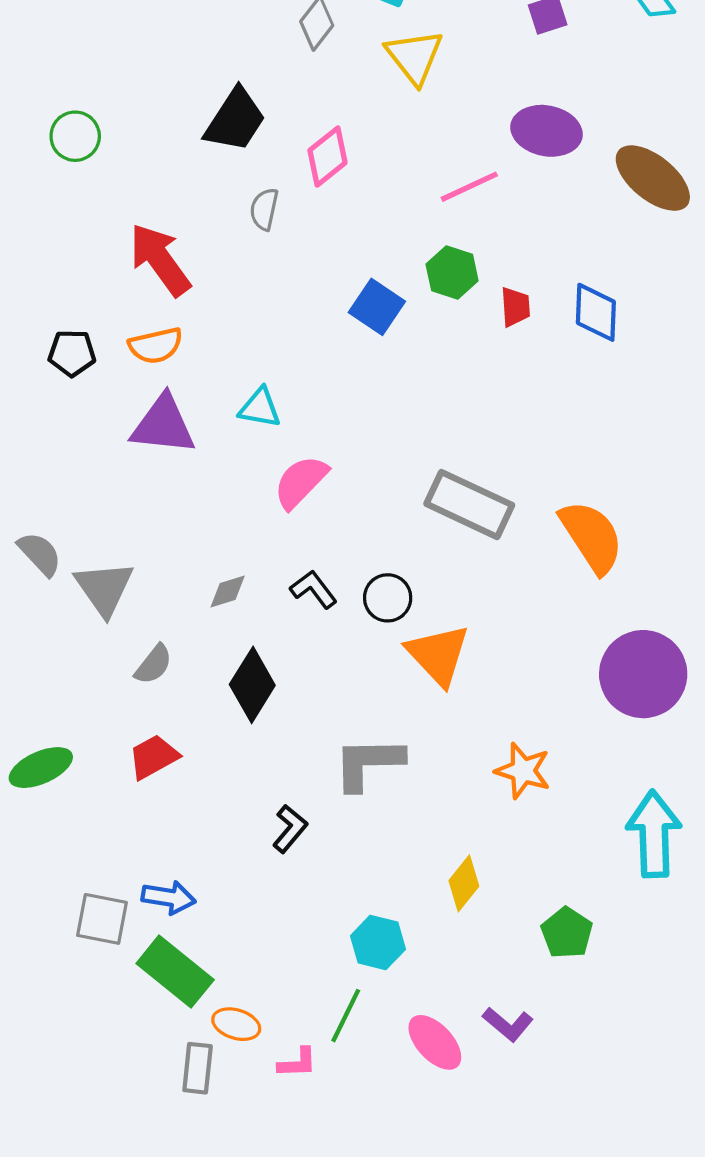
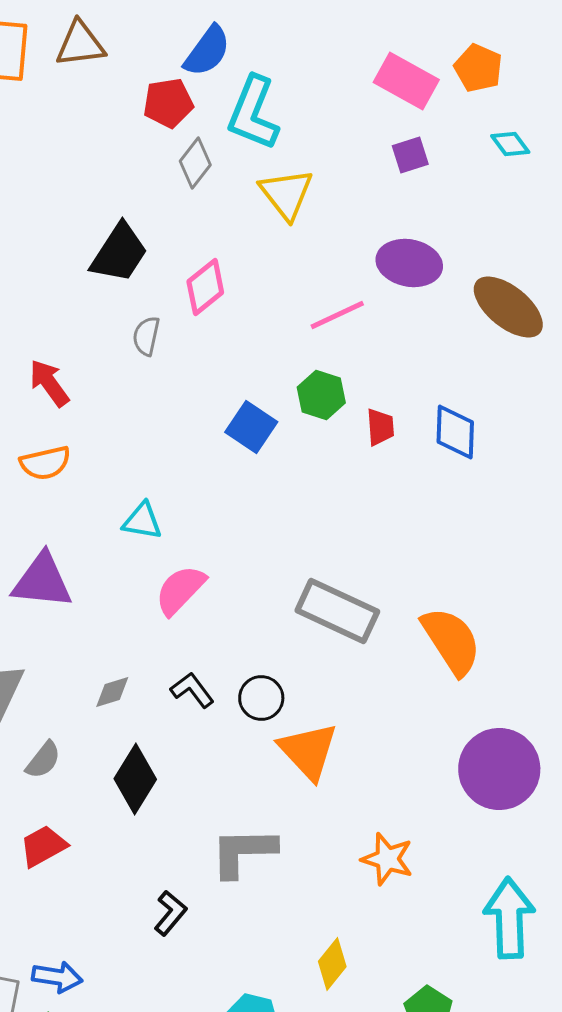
red arrow: (160, 260) -> (49, 383), size x0.7
purple triangle: (163, 425) -> (42, 581), moved

